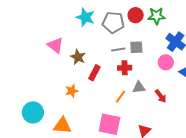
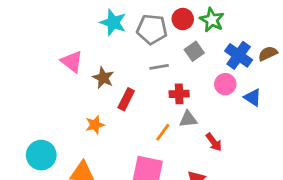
green star: (157, 16) -> (212, 20), turned 30
gray square: (136, 47) -> (194, 51), moved, turned -32
red cross: (125, 68) -> (179, 94), moved
red arrow: (161, 96) -> (214, 142), moved

